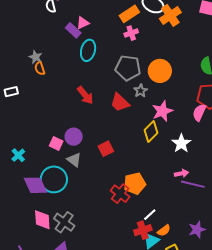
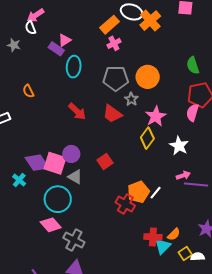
gray star: (35, 57) -> (14, 45), moved
pink square: (56, 144) -> (55, 163), size x1.6
purple diamond: (35, 185) -> (37, 163), moved
white line: (150, 215) -> (156, 193), moved
pink diamond: (42, 220) -> (51, 225), moved, turned -30
red cross: (143, 230) -> (153, 237), turned 30

